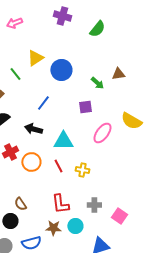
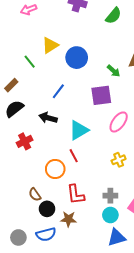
purple square: (85, 107) -> (101, 95), size x1.5
cyan triangle: (63, 141) -> (79, 130), turned -30
orange circle: (31, 162) -> (55, 169), moved
yellow cross: (82, 170) -> (119, 160), moved, turned -32
black circle: (10, 221) -> (47, 209), moved
cyan circle: (75, 226) -> (110, 215), moved

